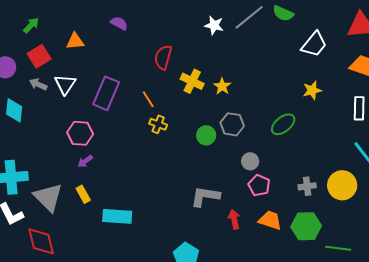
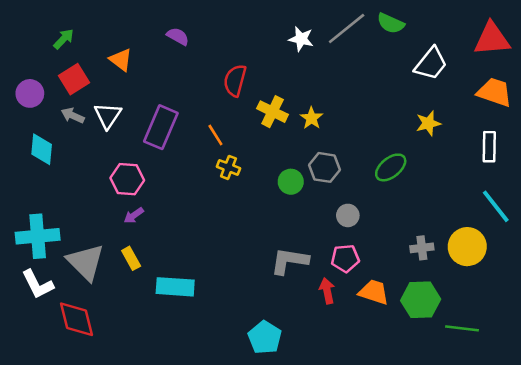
orange triangle: (75, 41) -> (121, 60), turned 42
pink pentagon: (259, 185) -> (345, 258), moved, turned -30

